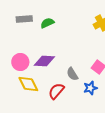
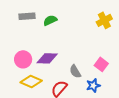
yellow diamond: (28, 84) -> (31, 81), turned -40

